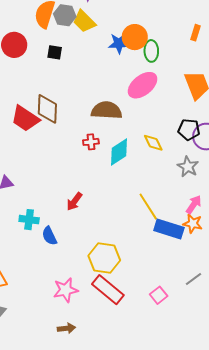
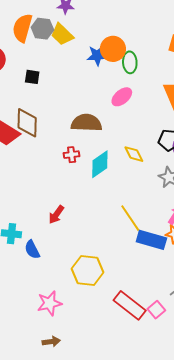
black square: (55, 52) -> (32, 77), moved
pink ellipse: (143, 85) -> (122, 97), size x0.7
red rectangle: (108, 290) -> (130, 305), moved
pink square: (159, 295) -> (156, 310), moved

